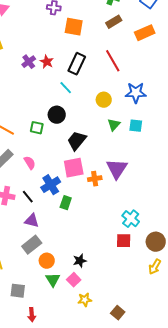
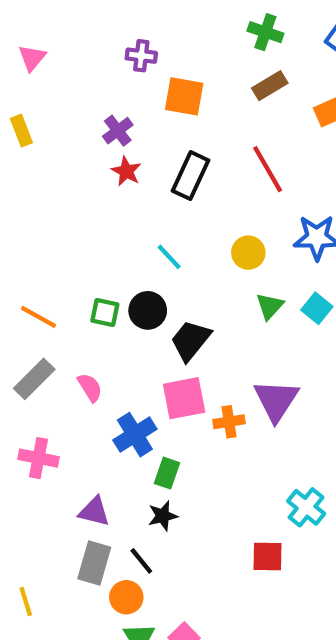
purple cross: (29, 62) -> (118, 131), moved
cyan line: (66, 88) -> (169, 257), moved
black circle: (57, 115) -> (148, 310), moved
cyan square: (136, 126) -> (317, 308), turned 32
black line: (28, 197) -> (141, 561), moved
red square: (124, 241) -> (268, 557), moved
gray rectangle: (32, 245) -> (94, 563), turned -36
black star: (80, 261) -> (163, 516), moved

